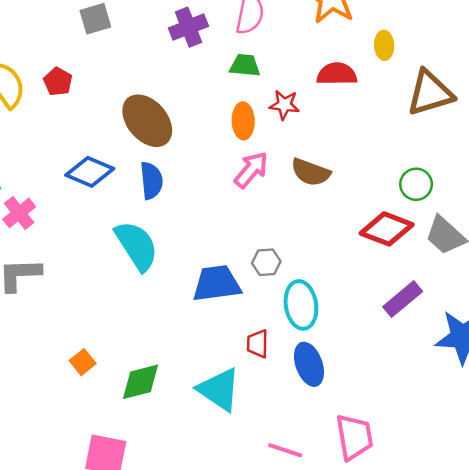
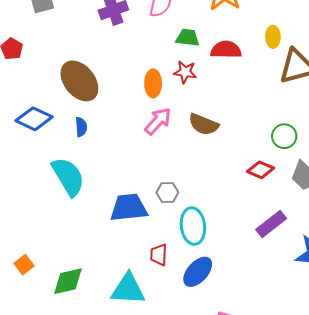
yellow ellipse: (384, 45) -> (273, 37), moved
green trapezoid: (245, 65) -> (188, 38), moved
blue semicircle: (151, 181) -> (81, 127), size x0.7
red diamond: (387, 229) -> (261, 170), size x0.7
blue ellipse: (309, 364) -> (198, 272), turned 60
cyan triangle: (219, 390) -> (128, 289), turned -33

